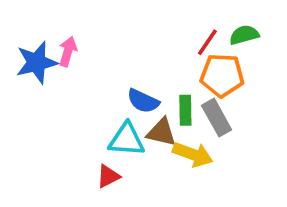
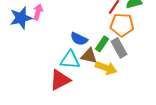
green rectangle: (185, 110) -> (102, 44), turned 35
red triangle: (108, 176) -> (60, 80), size x1.6

